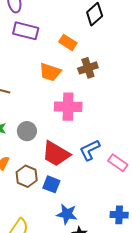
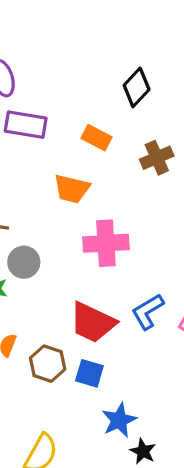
brown cross: (88, 68) -> (157, 158), moved
gray circle: (27, 131) -> (24, 262), moved
blue star: (67, 214) -> (119, 420), turned -30

